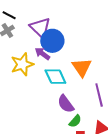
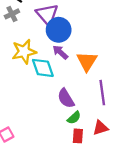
purple arrow: (42, 54) -> (60, 52), moved
cyan diamond: (55, 77) -> (43, 68), moved

